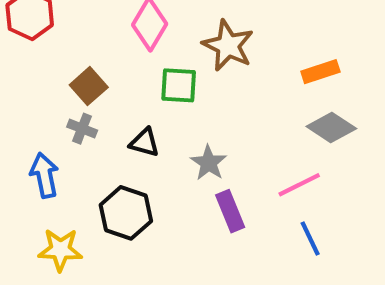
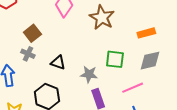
green square: (179, 85) -> (115, 59), moved
gray diamond: (331, 127) -> (150, 61), turned -50
gray star: (209, 163) -> (89, 74), turned -30

